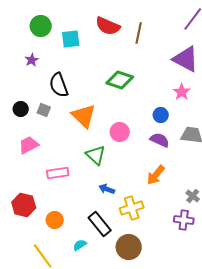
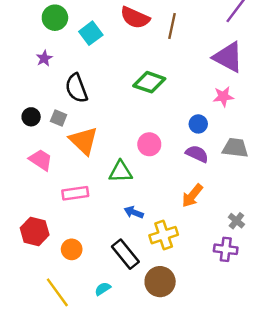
cyan square: (71, 39) -> (91, 33), turned -30
pink star: (182, 92) -> (223, 97), turned 30
orange triangle: (84, 116) -> (84, 141), moved
pink trapezoid: (29, 145) -> (41, 160), turned 60
green triangle: (96, 155) -> (121, 172), turned -45
cyan semicircle: (80, 245) -> (103, 289), moved

